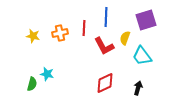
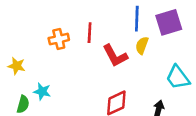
blue line: (106, 17) -> (137, 19), moved
yellow star: (33, 36) -> (17, 66), moved
cyan trapezoid: (142, 56) -> (178, 77), moved

